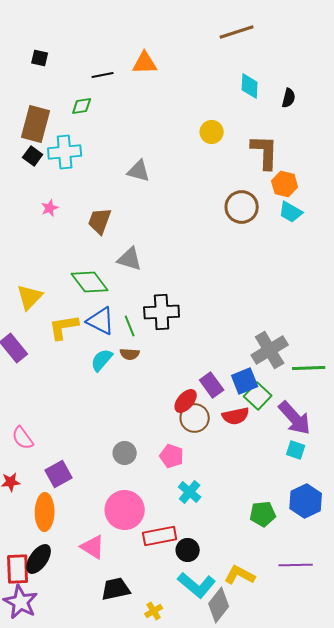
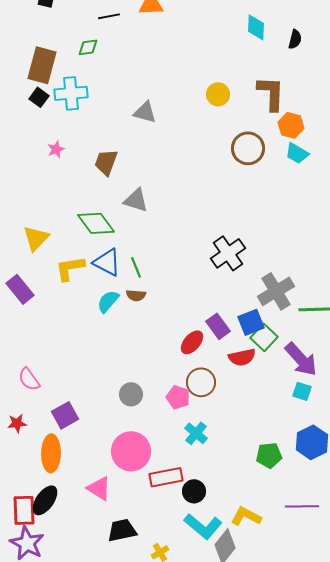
yellow circle: (212, 132) -> (218, 94), moved
black cross: (162, 312) -> (228, 253), moved, turned -32
brown circle: (195, 418) -> (201, 382), moved

